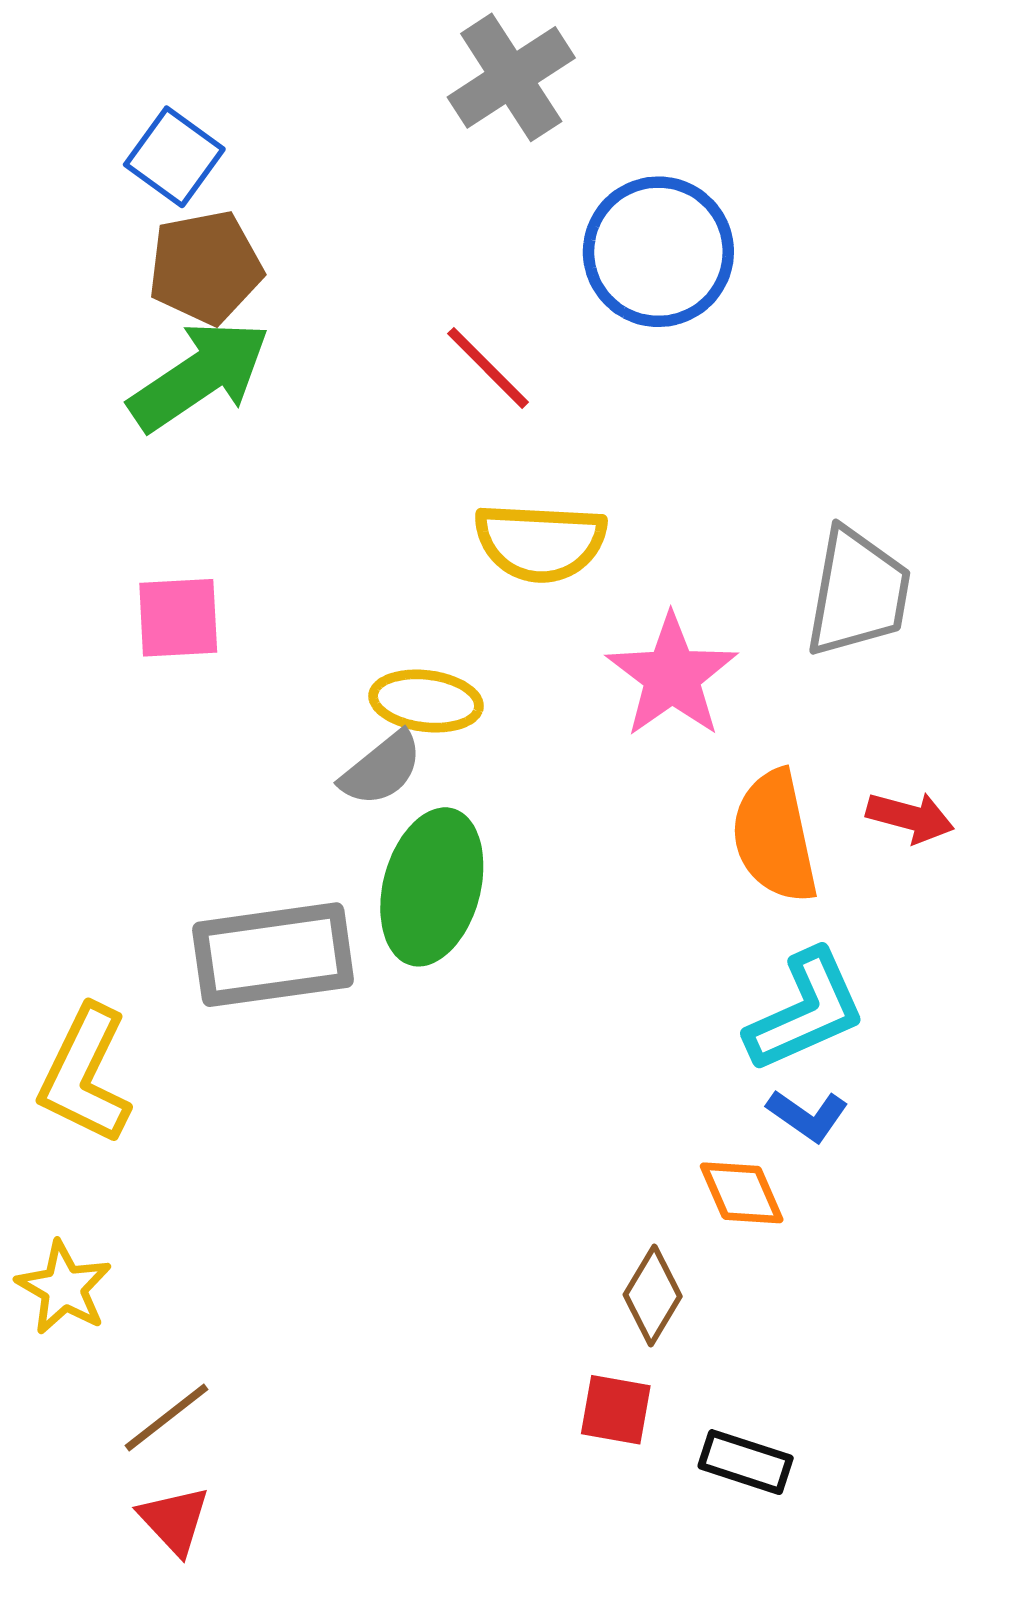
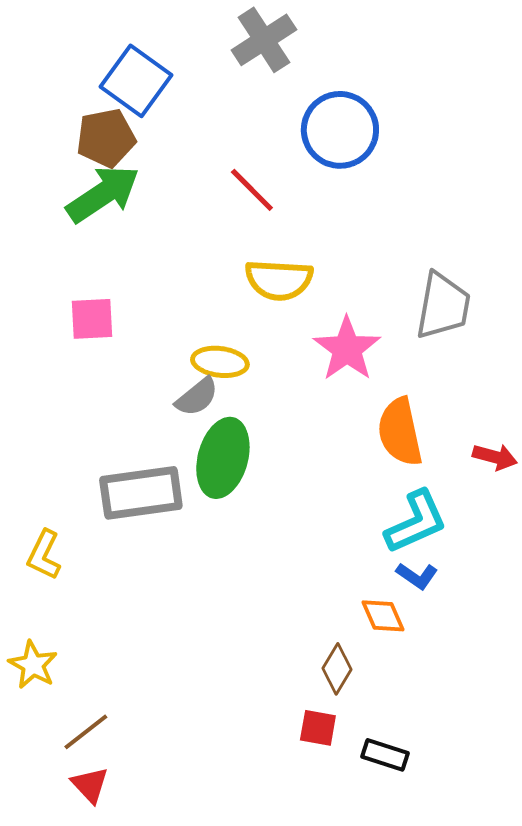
blue square: (174, 157) -> (136, 81), moved, size x1.4
red arrow: (910, 817) -> (495, 457), moved
yellow L-shape: (85, 1075) -> (44, 555), size x0.7

